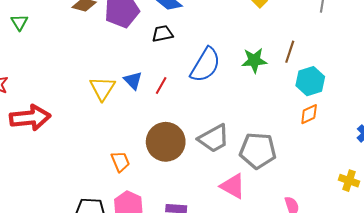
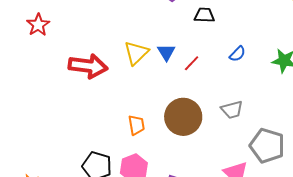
blue semicircle: (205, 65) -> (237, 54), size x0.5
red arrow: (30, 118) -> (88, 66), moved
gray trapezoid: (214, 138) -> (232, 110), moved, size x0.7

